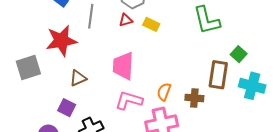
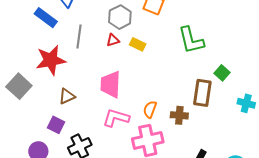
gray square: (28, 68) -> (19, 86), turned -30
cyan cross: (252, 86) -> (246, 103), moved, size x0.7

